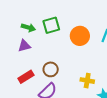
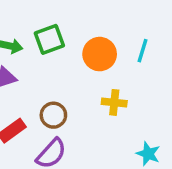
yellow cross: (87, 81) -> (114, 102), moved

